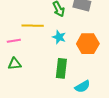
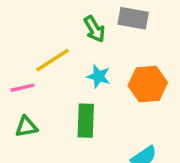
yellow line: (33, 26) -> (52, 60), turned -30
green rectangle: (61, 68) -> (86, 121), moved

